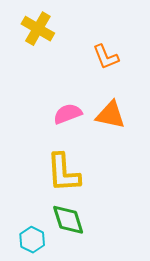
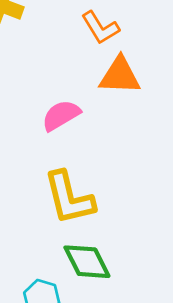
orange triangle: (111, 115) -> (120, 76), moved

